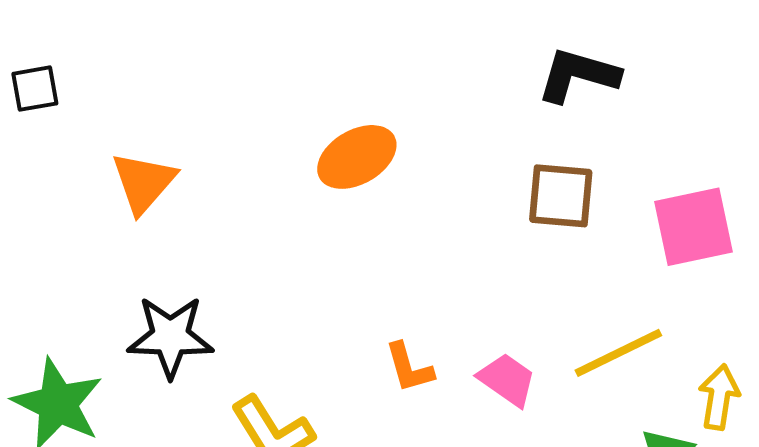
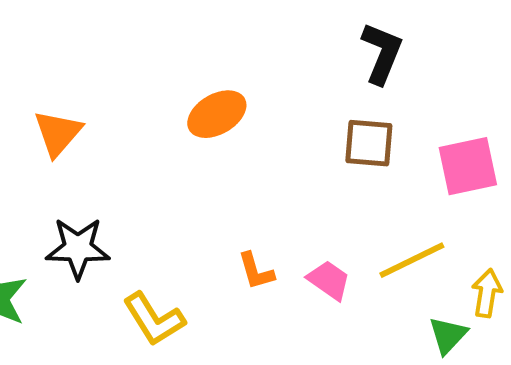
black L-shape: (578, 75) -> (382, 53), turned 96

